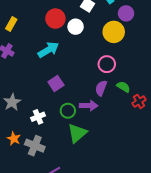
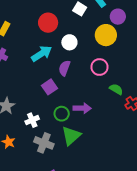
white circle: (76, 27) -> (69, 42), moved
purple semicircle: (101, 88) -> (64, 68), moved
gray cross: (35, 146) -> (44, 143), moved

